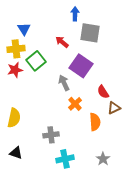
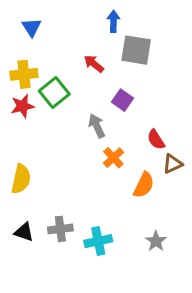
blue triangle: (24, 29) -> (32, 27), moved
purple square: (81, 66) -> (123, 100), size x0.6
orange semicircle: (95, 122) -> (144, 185), turned 30
gray cross: (51, 135) -> (60, 229), moved

